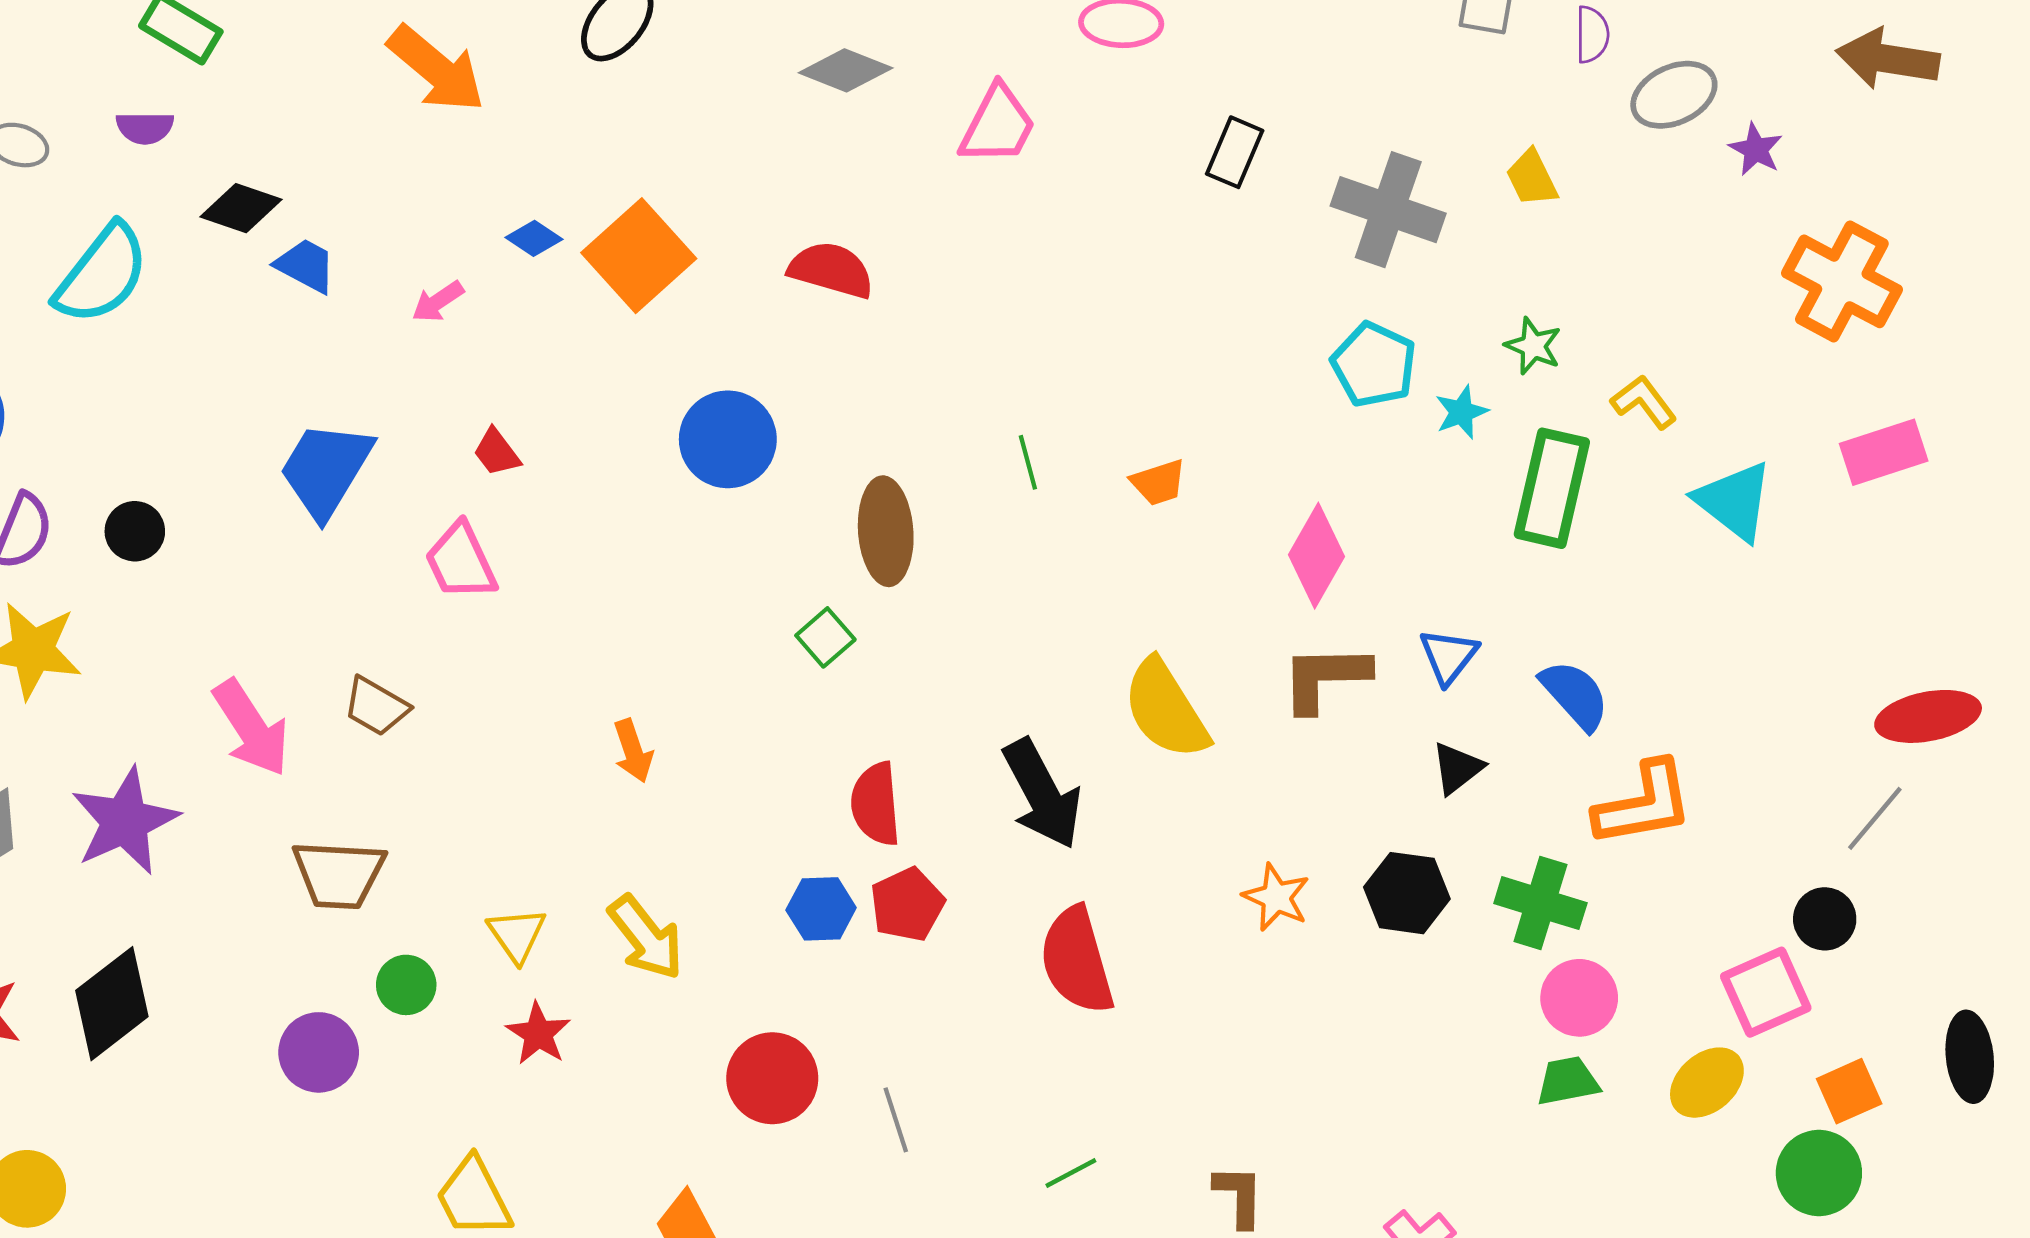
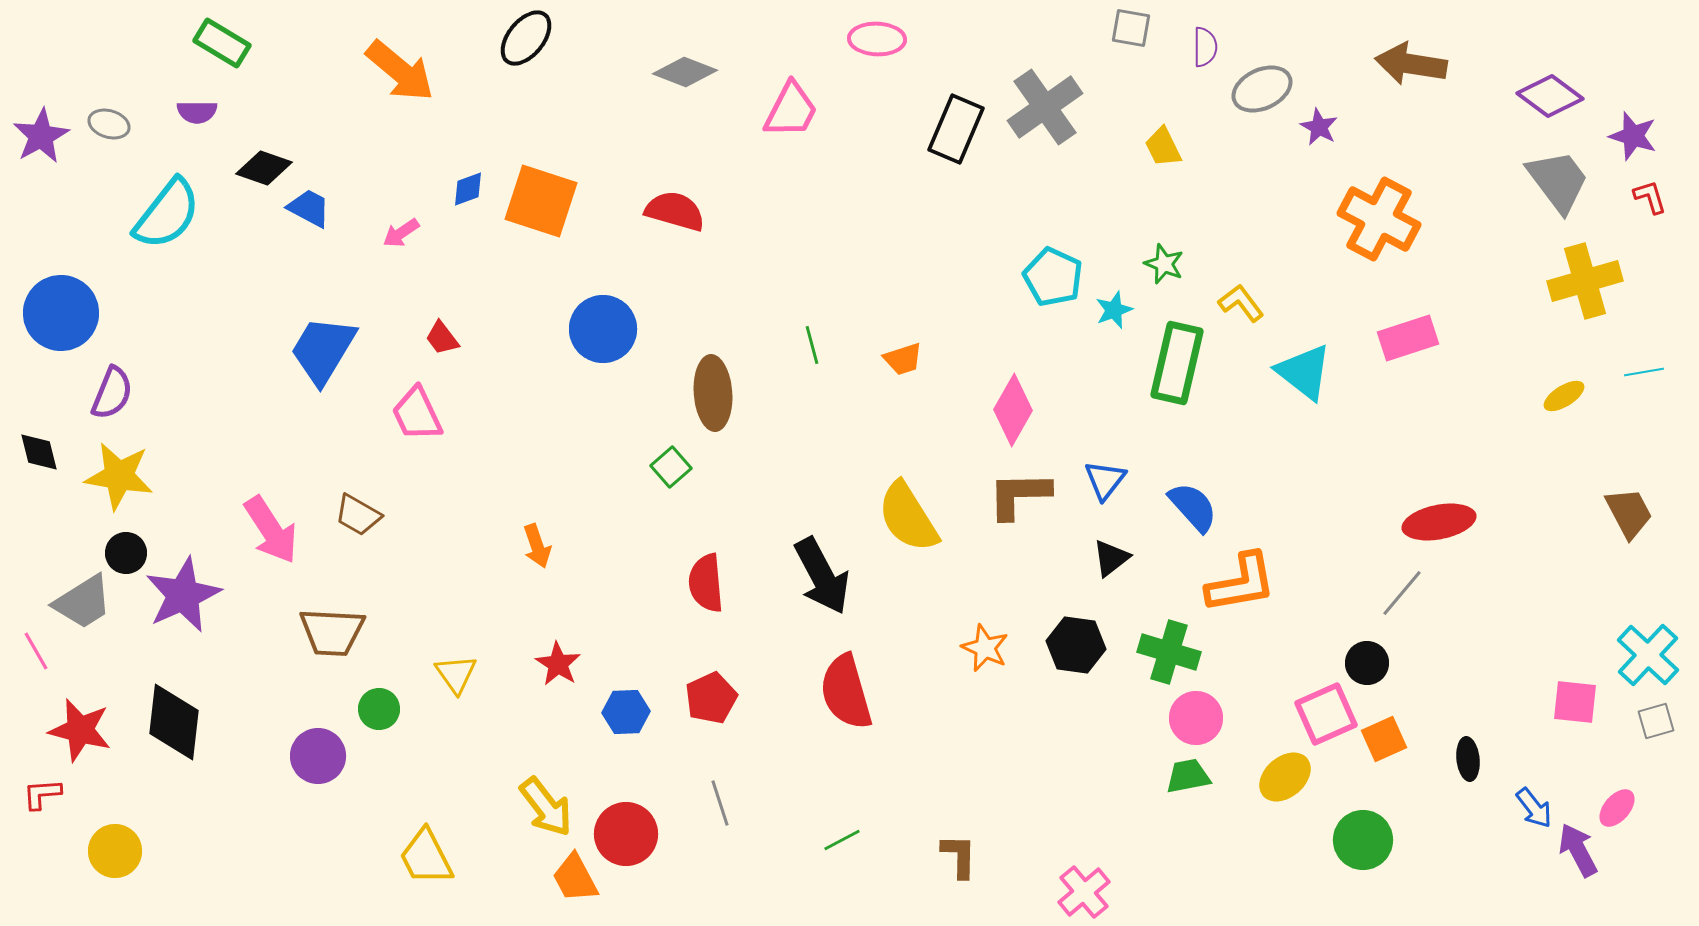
black rectangle: (1235, 152) -> (956, 129), size x1.4
gray cross: (1388, 210) -> (1045, 107), moved, turned 36
blue diamond: (534, 238) -> (468, 189), turned -54
orange square: (639, 256) -> (541, 201), turned -30
black circle: (135, 531) -> (126, 553), moved
red pentagon: (907, 905) -> (711, 698), moved
blue hexagon: (821, 909) -> (626, 712), moved
yellow arrow: (646, 938) -> (546, 807), moved
black diamond: (112, 1004) -> (174, 722), turned -46
red star: (538, 1034) -> (558, 664), moved
black ellipse: (1970, 1057) -> (1468, 759), size x0.7
red circle: (772, 1078) -> (626, 834), moved
orange square: (1849, 1091) -> (1384, 739), moved

